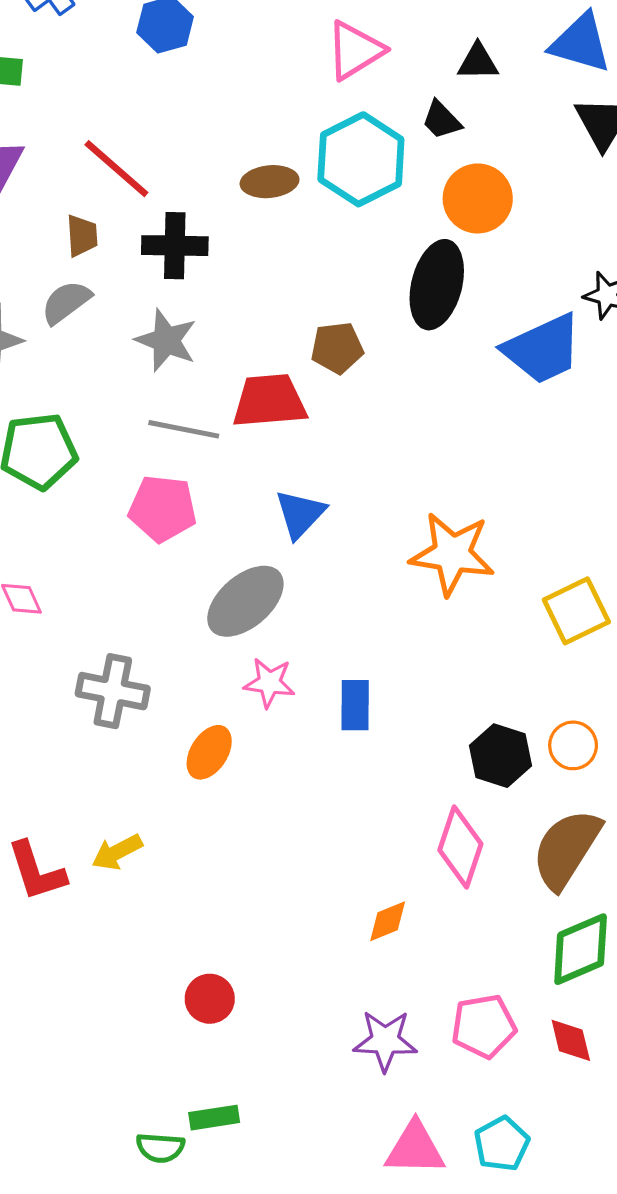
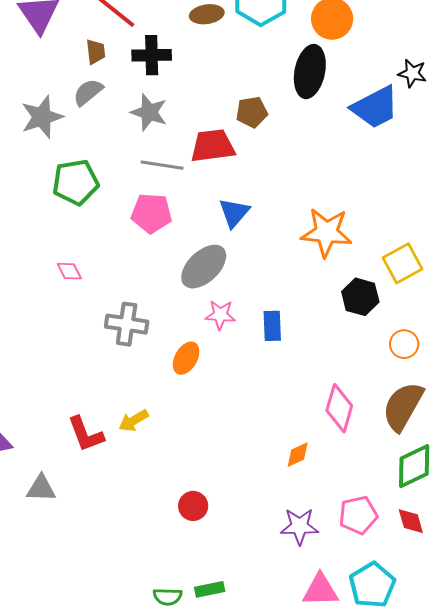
black hexagon: (501, 756) -> (360, 297), moved
green rectangle: (214, 1118) -> (210, 589), moved
cyan pentagon: (502, 1144) -> (372, 585), size x1.4

